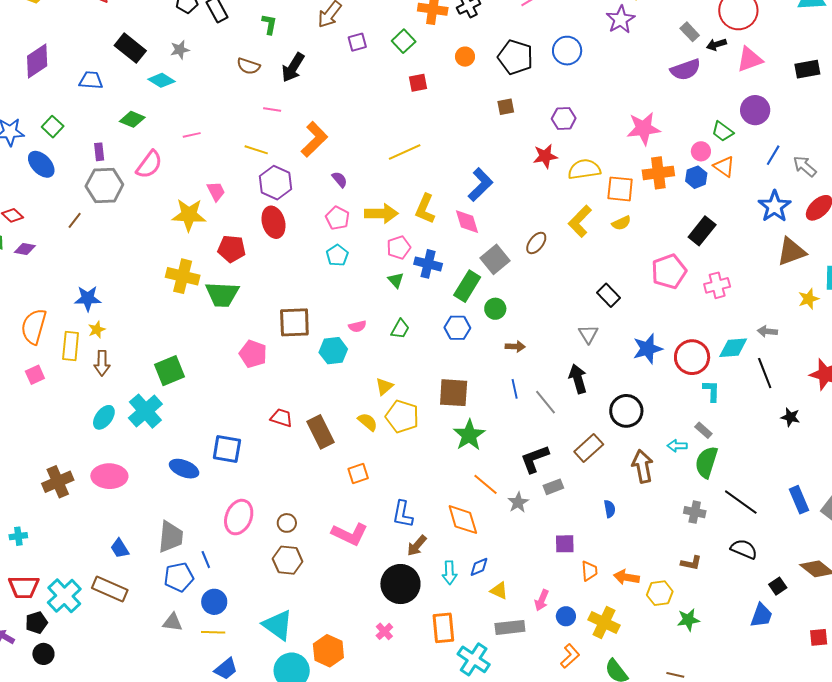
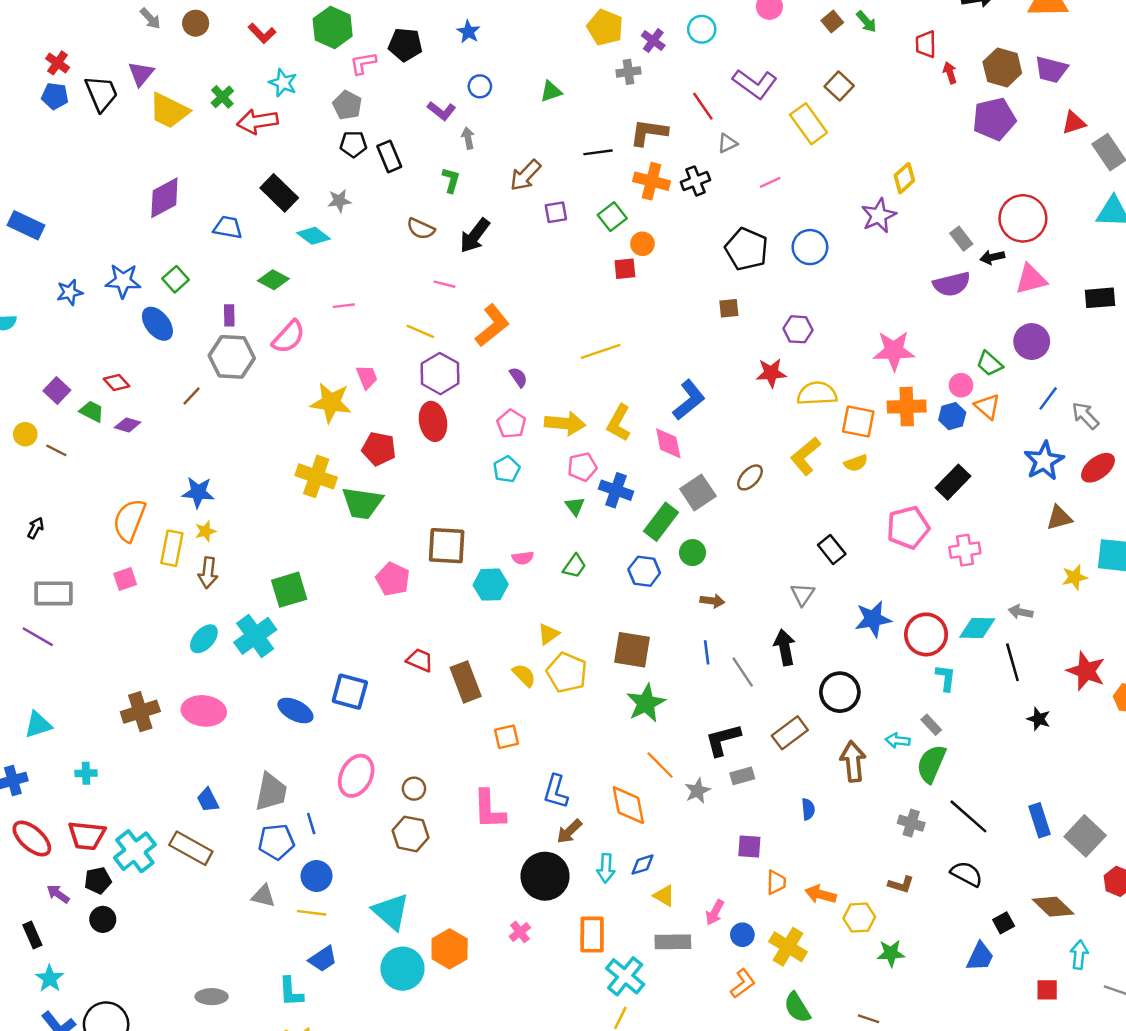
orange circle: (465, 57) -> (642, 244), moved
brown triangle: (791, 252) -> (1059, 518), size x0.7
pink L-shape: (350, 534) -> (489, 809), turned 57

